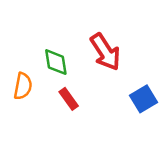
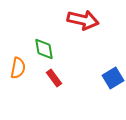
red arrow: (105, 52) -> (83, 20), moved, turned -44

